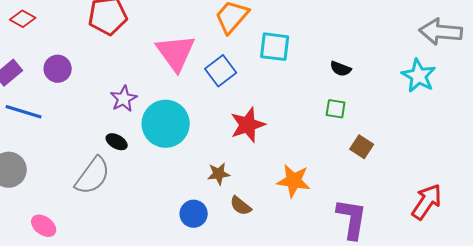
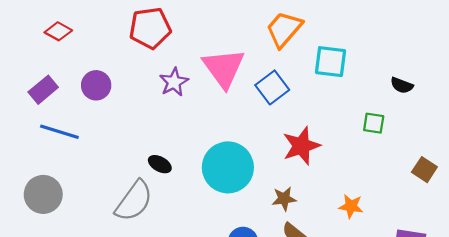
purple star: (124, 99) -> (174, 82), moved
green square: (336, 109) -> (374, 123), moved
cyan circle: (166, 124) -> (228, 167), moved
brown star: (219, 174) -> (284, 199), moved
orange star: (294, 181) -> (351, 206), size x0.7

